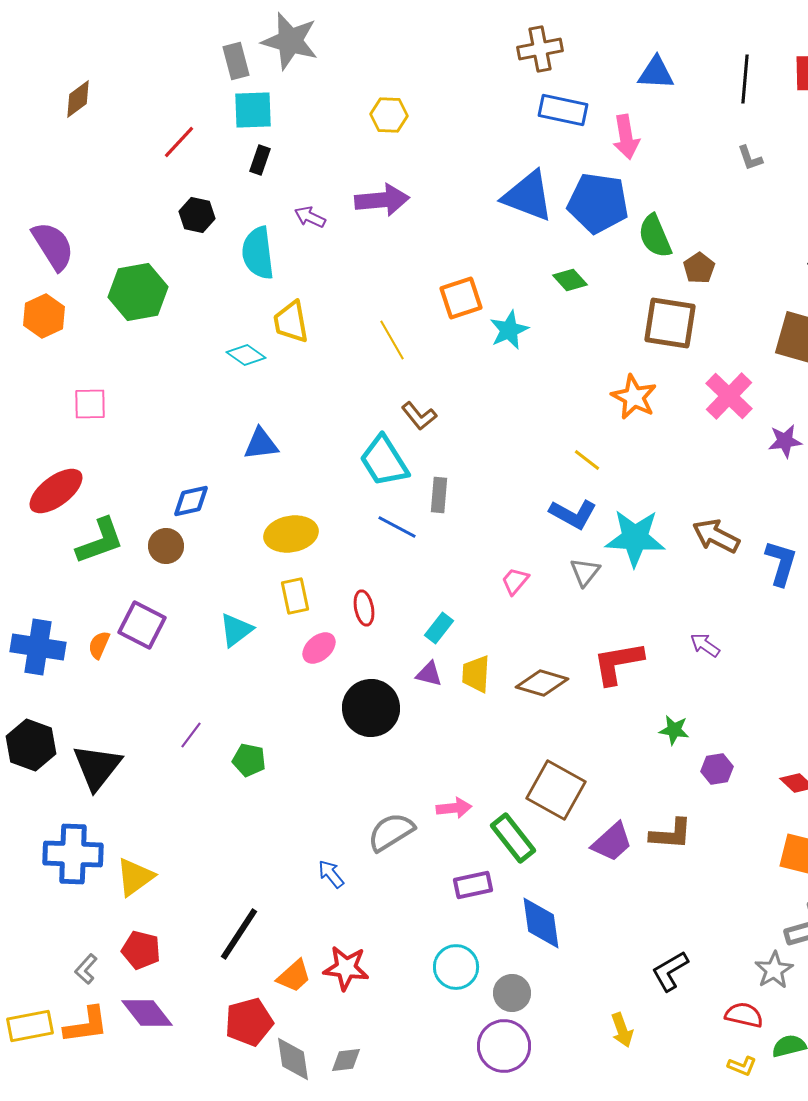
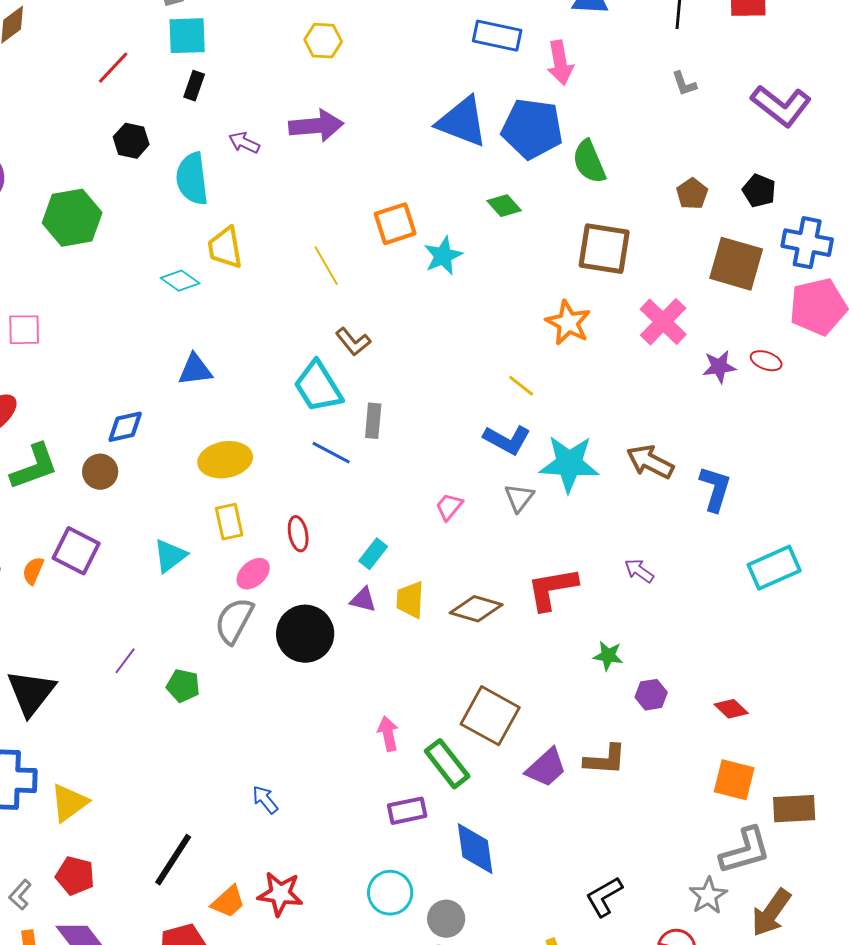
brown pentagon: (699, 268) -> (692, 194), moved
pink arrow: (454, 808) -> (388, 734), turned -96
gray semicircle: (391, 832) -> (234, 621), moved, turned -30

